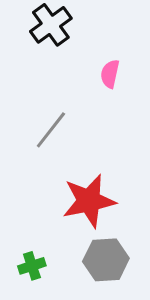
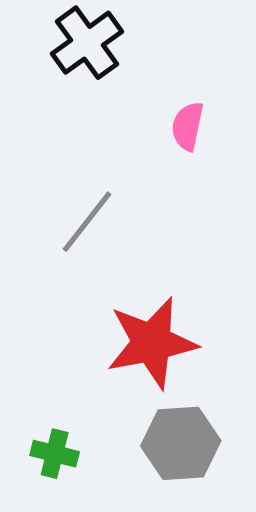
green cross: (32, 266) -> (55, 454), turned 32

